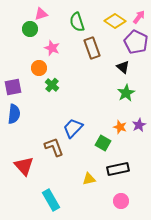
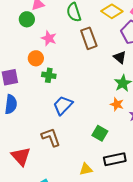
green cross: (52, 85) -> (49, 75), turned -32
orange star: (120, 127) -> (117, 104), moved
blue trapezoid: (73, 128) -> (63, 105), moved

